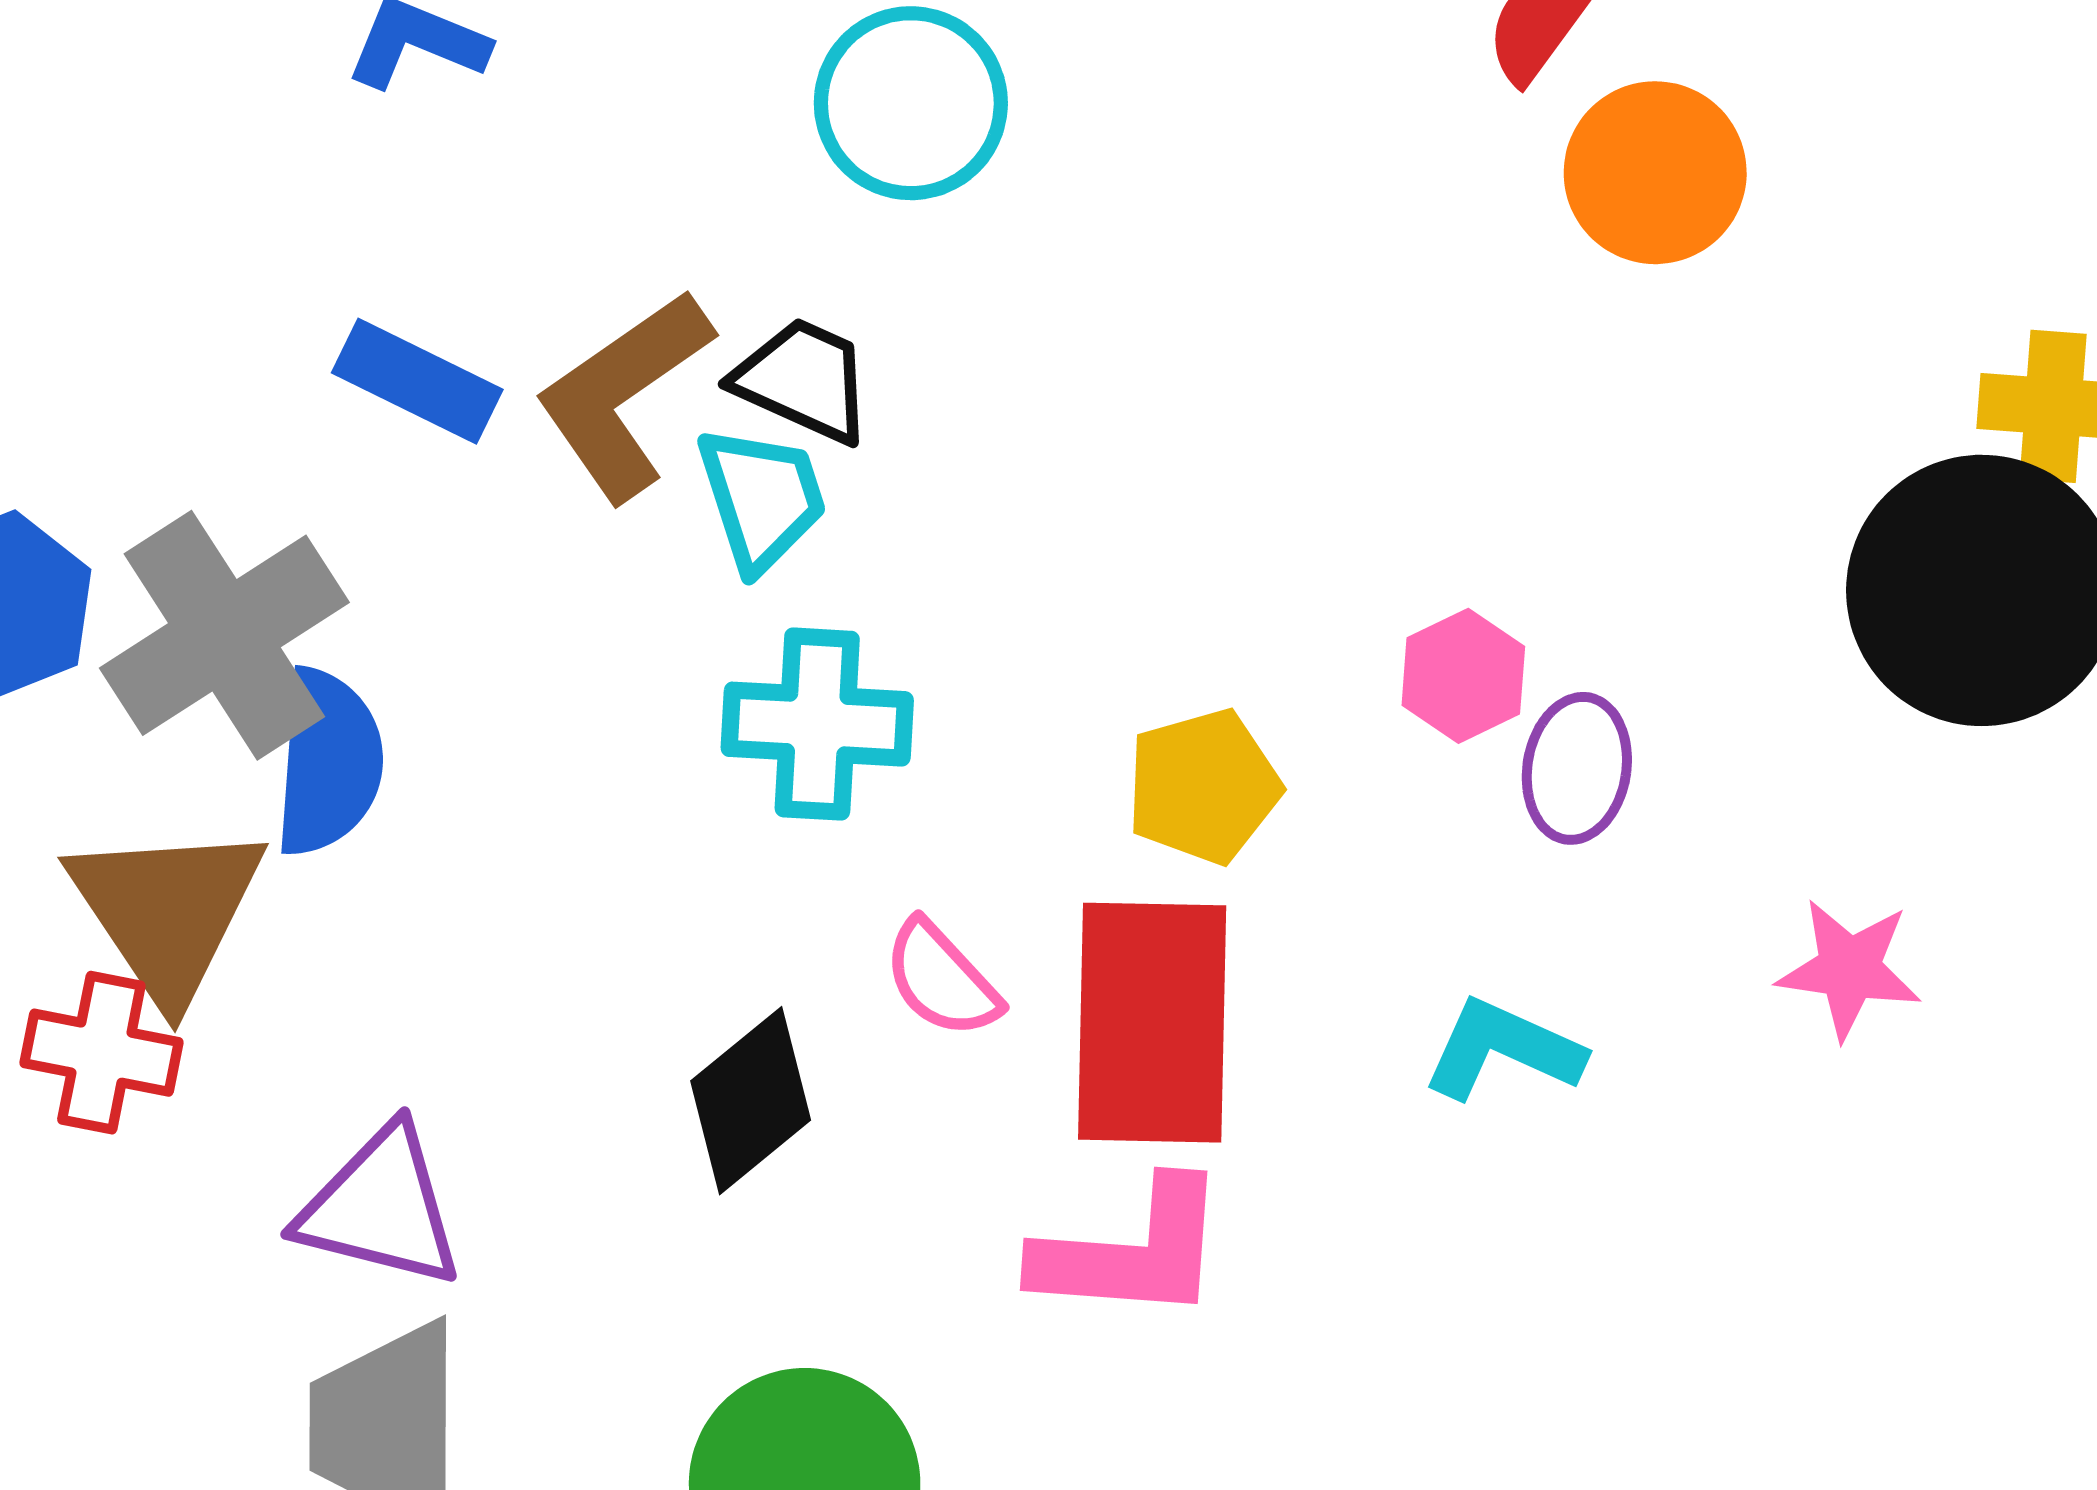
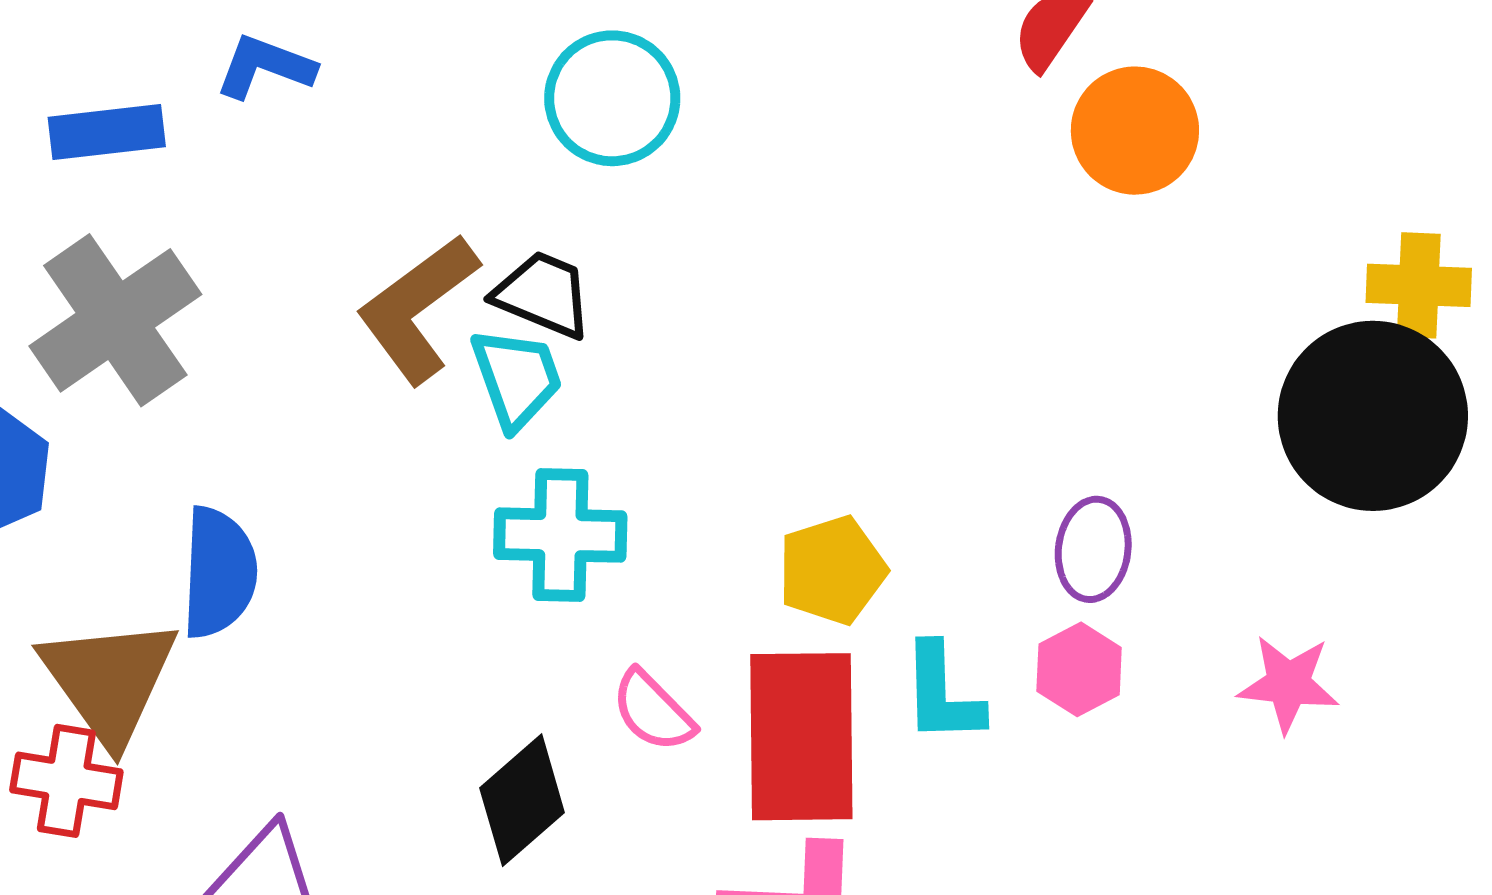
blue rectangle: (417, 381) -> (107, 132), moved, turned -31
gray cross: (224, 635) -> (115, 320), moved
pink hexagon: (1463, 676) -> (1079, 669), moved
cyan L-shape: (1503, 1049) -> (942, 694), moved, turned -114

